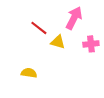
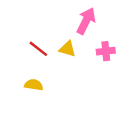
red line: (39, 28) -> (38, 49), moved

